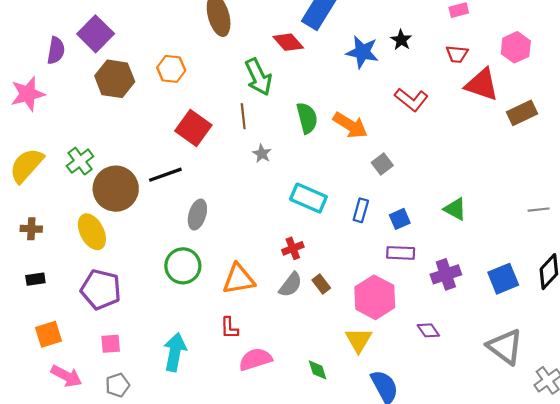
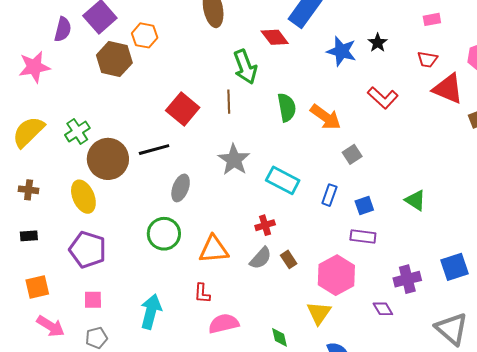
orange hexagon: (171, 69) -> (145, 35), moved
gray star: (262, 154) -> (234, 160), moved, size x1.8
purple cross: (446, 274) -> (407, 279), moved

